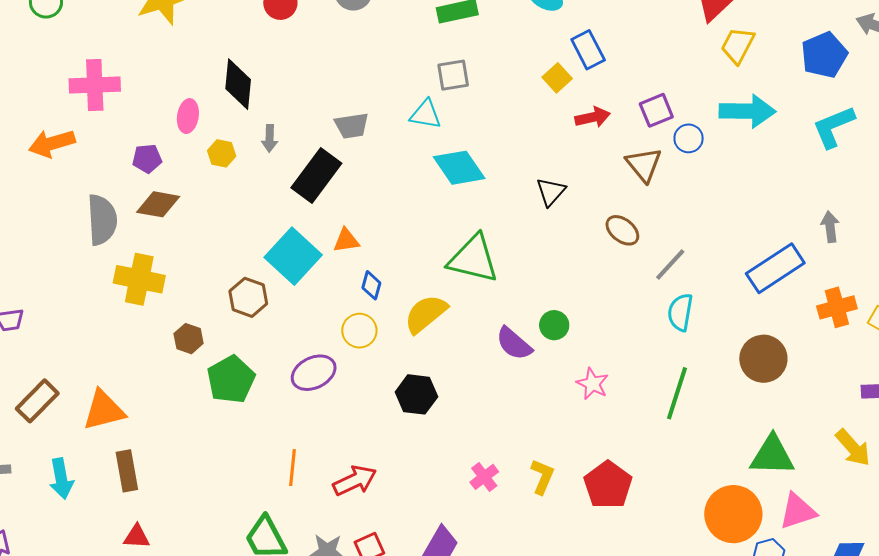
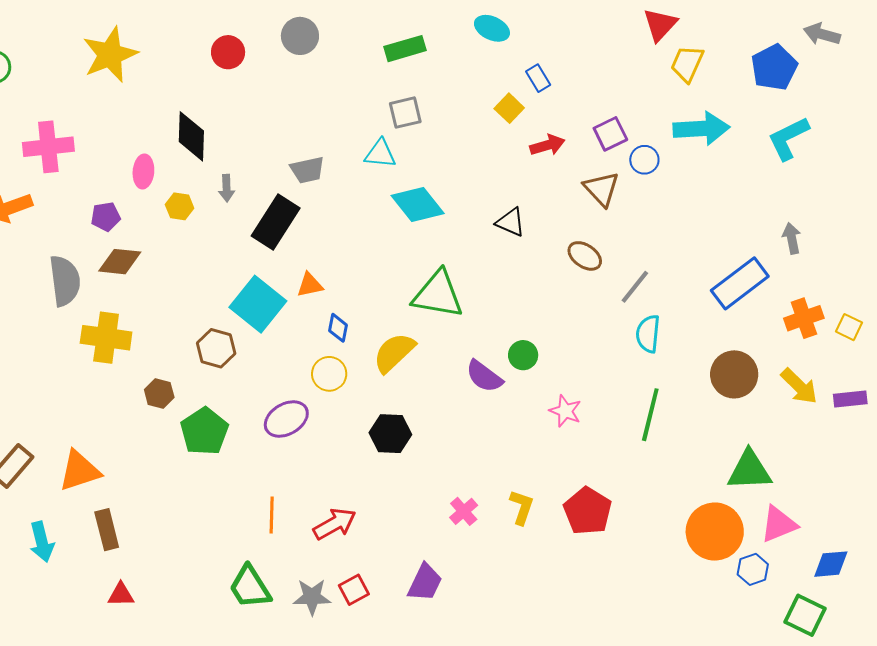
blue rectangle: (588, 50) -> (538, 78), size x0.7
black triangle: (551, 192) -> (511, 222), turned -44
yellow arrow: (853, 448) -> (799, 386), moved

